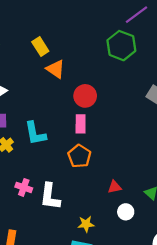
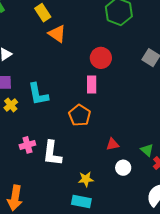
red circle: (85, 96) -> (101, 58), moved
pink rectangle: (81, 124) -> (92, 85), moved
pink cross: (24, 187) -> (27, 145), turned -35

